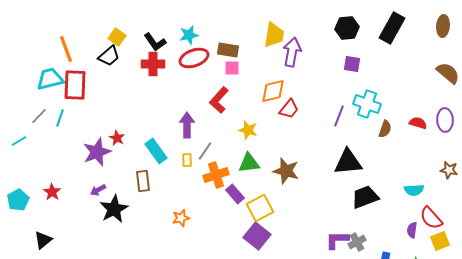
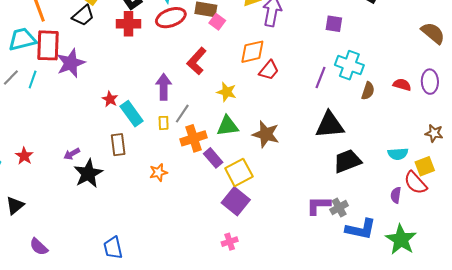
pink square: (232, 68) -> (217, 22), moved, turned 35
red star: (117, 138) -> (110, 99), moved
purple star: (97, 152) -> (71, 63), moved
orange star: (181, 218) -> (158, 172), moved
yellow square: (440, 241) -> (425, 166), moved

